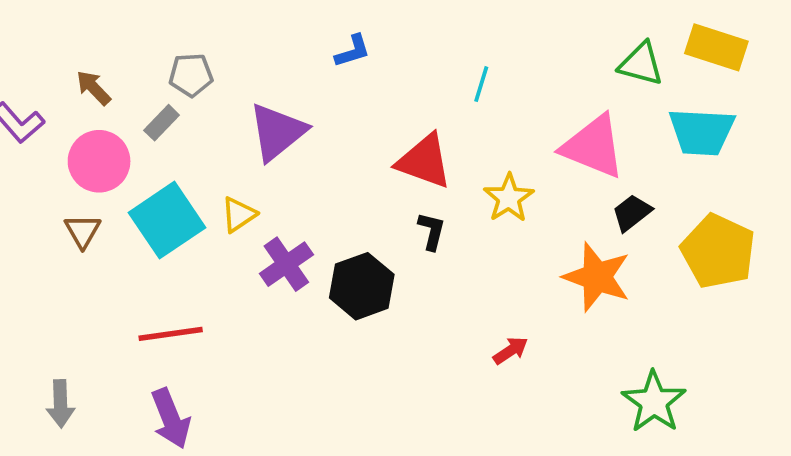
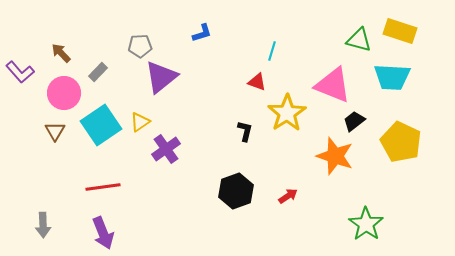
gray pentagon: (191, 75) -> (140, 46), moved
red triangle: (424, 161) -> (257, 82), moved, size x0.6
yellow star: (509, 198) -> (287, 113), size x1.4
black hexagon: (362, 286) -> (236, 191), moved

